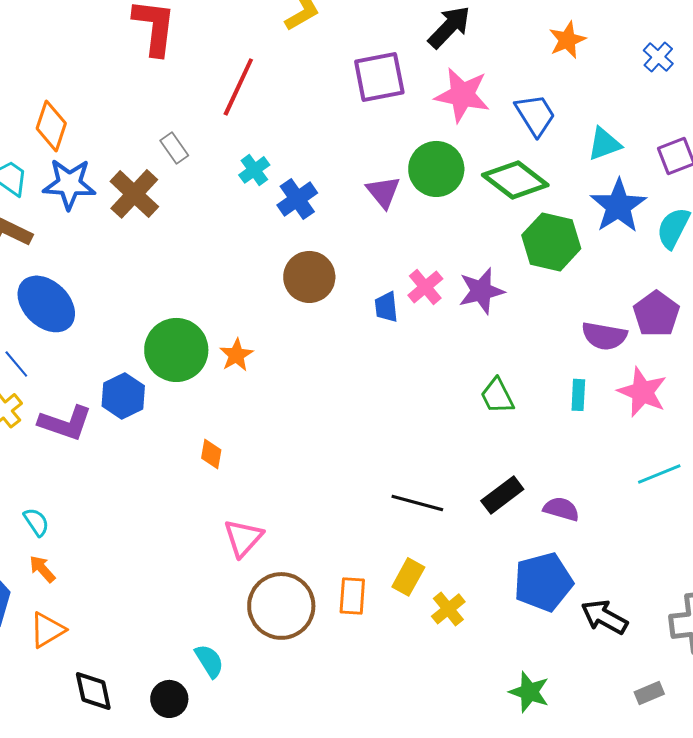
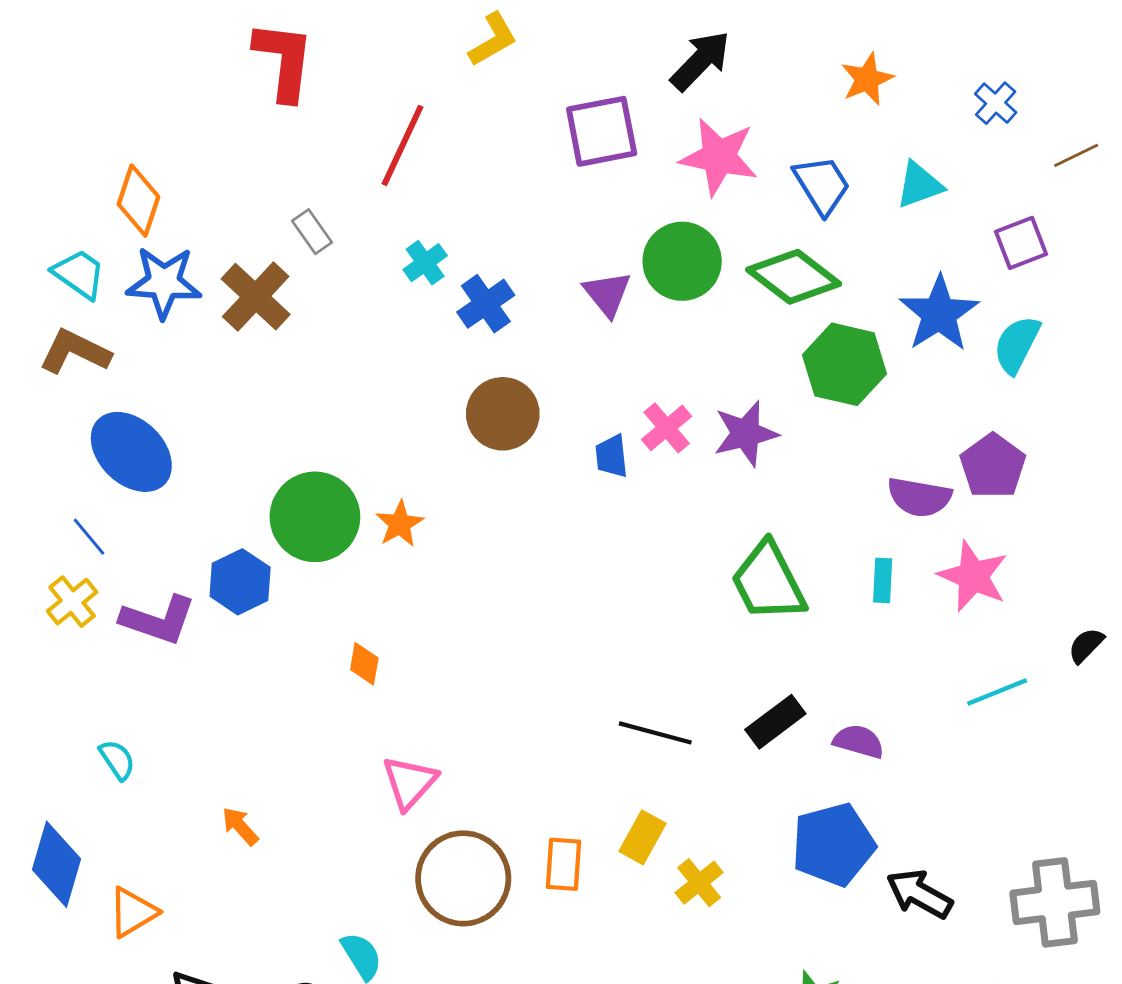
cyan triangle: (604, 144) -> (919, 185), moved
green trapezoid: (497, 396) -> (768, 582), size x1.6
orange arrow: (42, 569) -> (240, 826), moved

